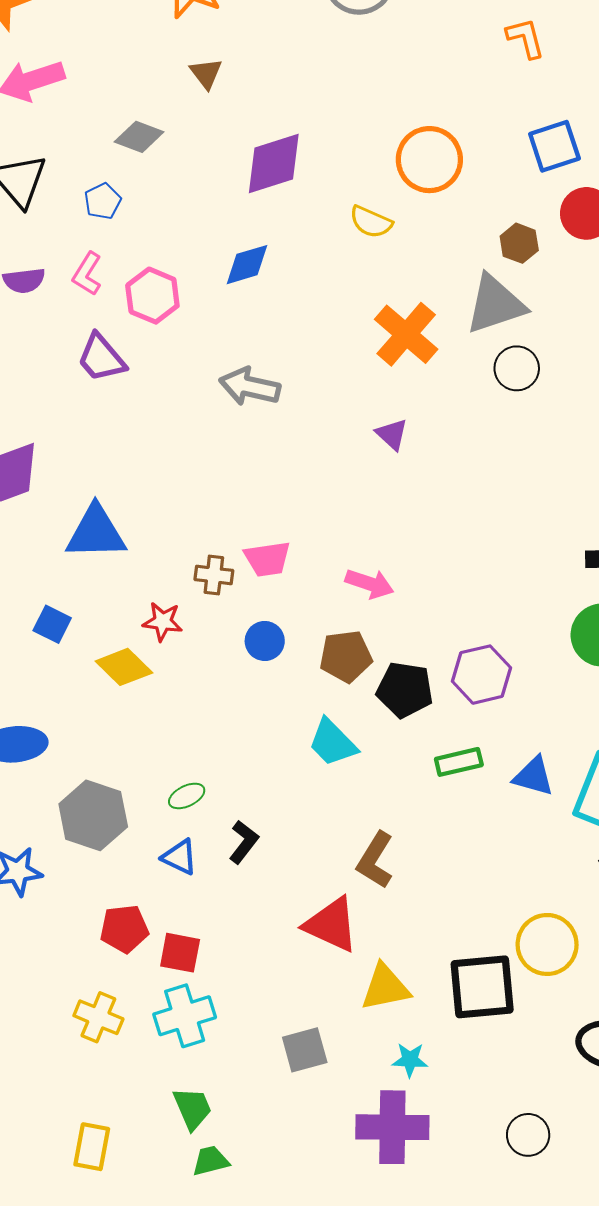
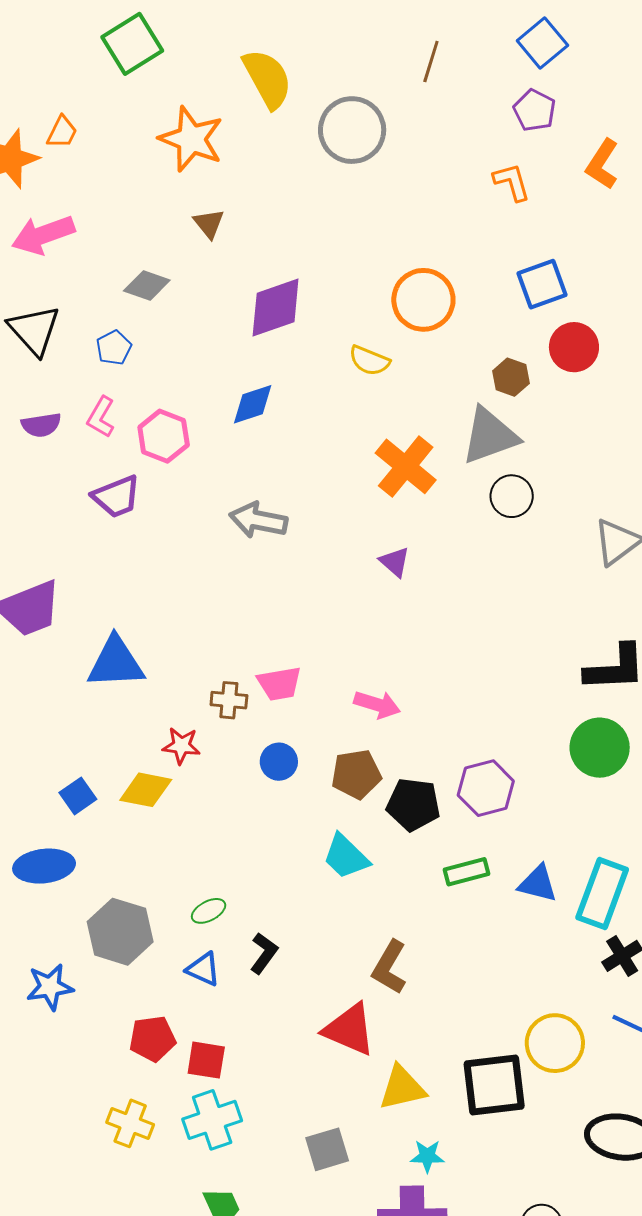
purple trapezoid: (101, 358) -> (116, 497), turned -70
blue square: (52, 624) -> (78, 796), moved, turned 30
yellow diamond: (124, 667) -> (146, 790), turned -32

